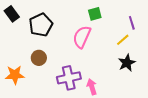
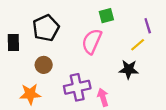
black rectangle: (12, 14) -> (13, 43), moved, turned 35
black star: (127, 63) -> (129, 69), moved, turned 30
orange star: (15, 75) -> (30, 94), moved

